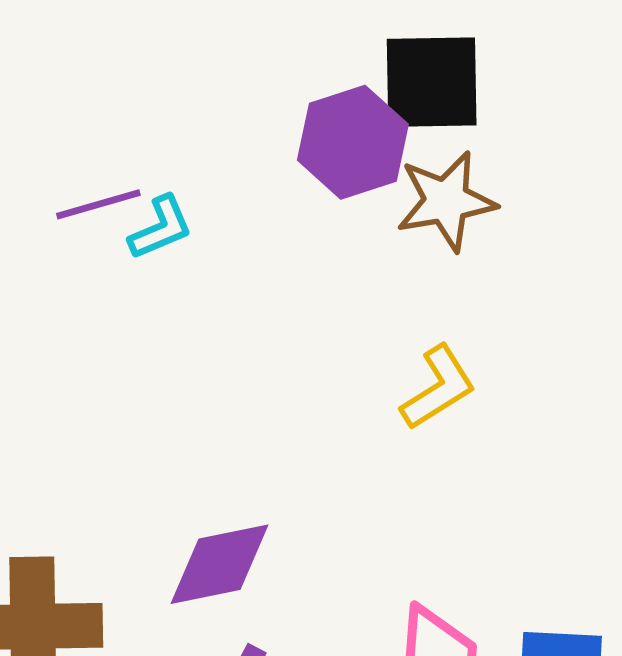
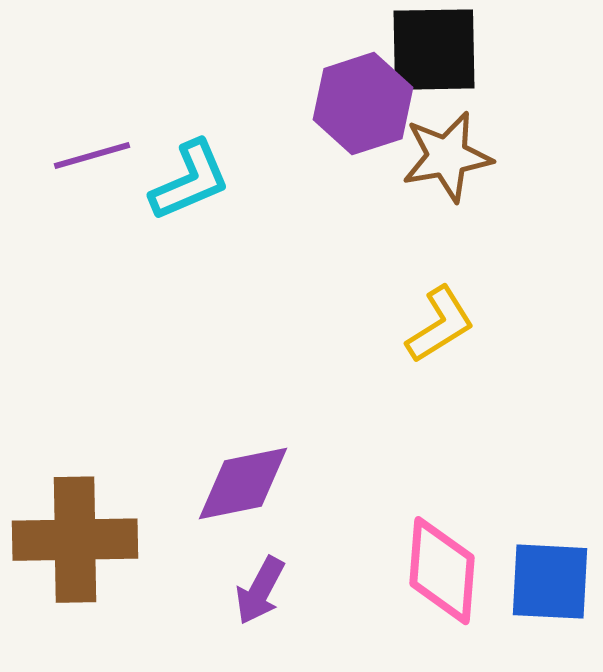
purple line: (98, 204) -> (92, 156), moved
cyan L-shape: (161, 228) -> (190, 181), size x1.4

